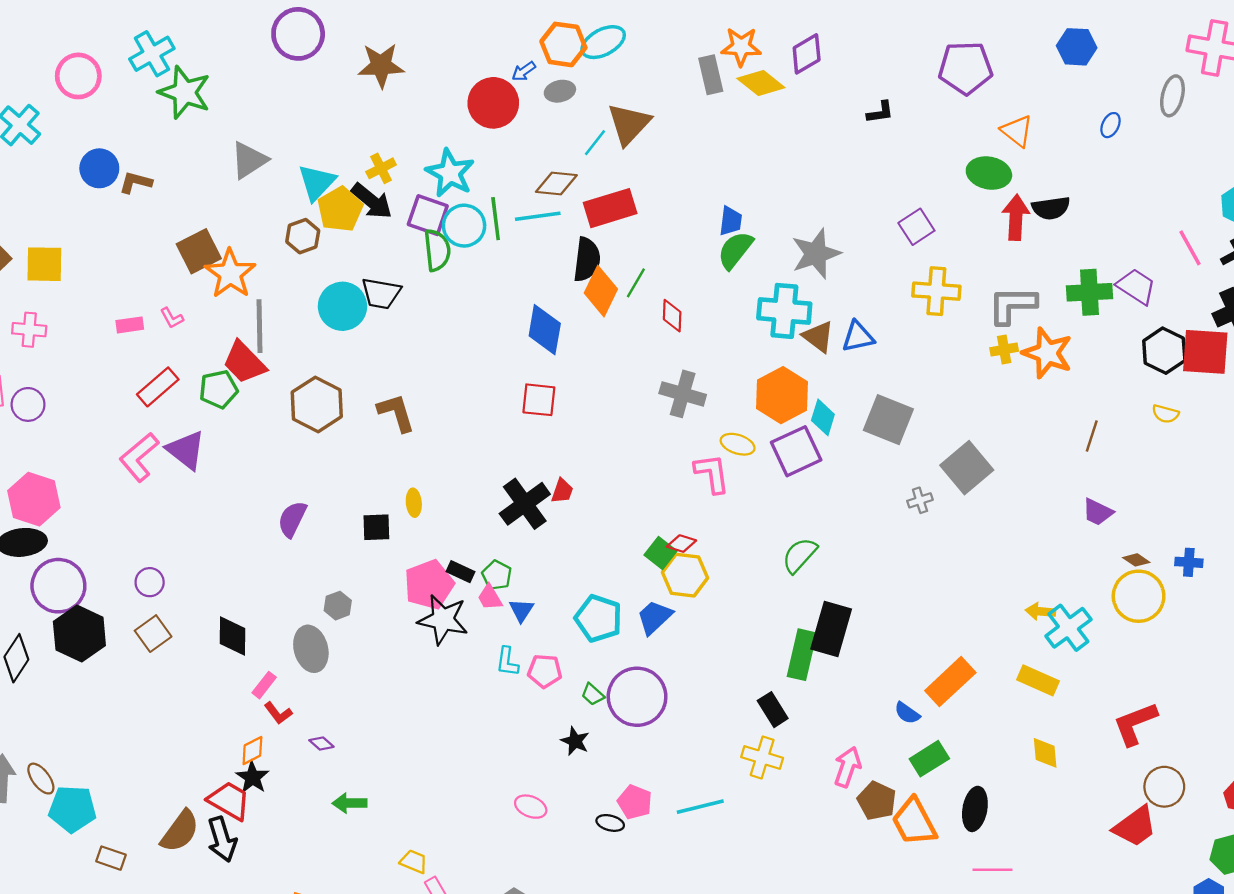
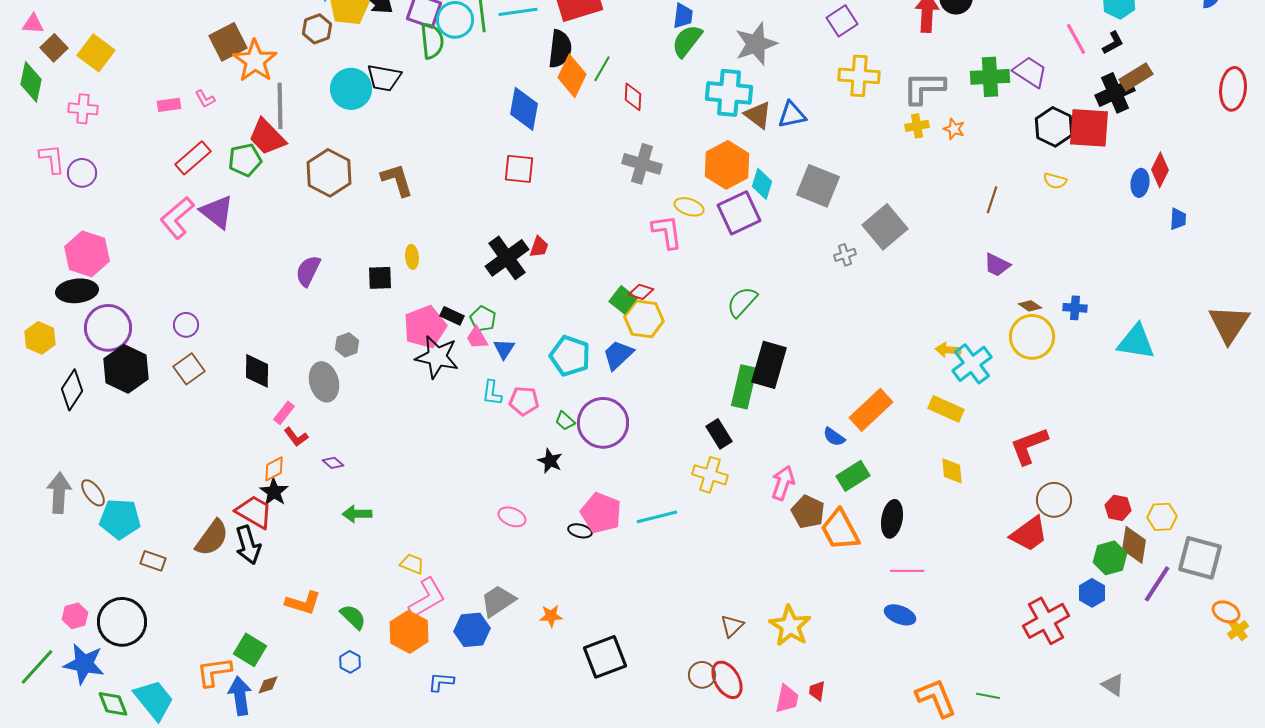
yellow square: (44, 264) -> (96, 53), turned 36
orange star: (1047, 353) -> (954, 129), size x0.5
pink pentagon: (635, 802) -> (601, 513), size x1.4

